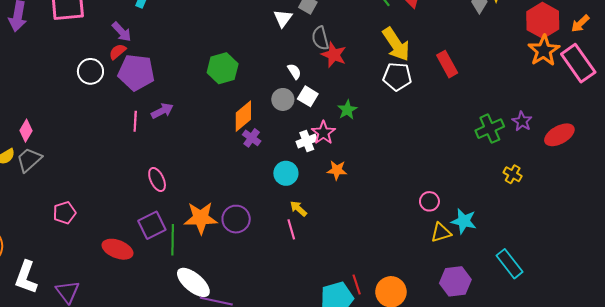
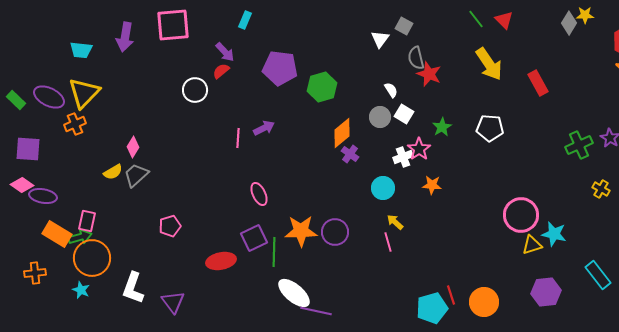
purple pentagon: (136, 72) -> (280, 68), moved
white pentagon: (397, 77) -> (490, 128), moved
pink circle: (429, 201) -> (521, 215), size x1.8
red ellipse: (118, 249) -> (221, 261), turned -32

